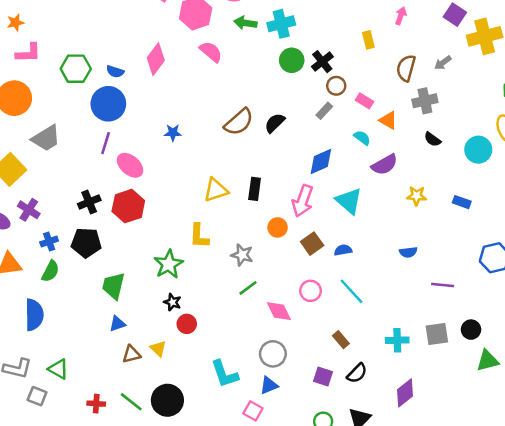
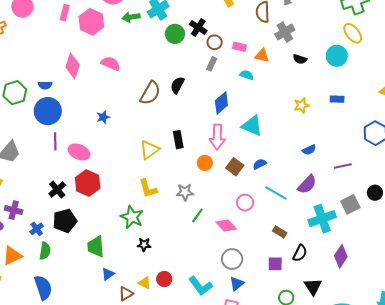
pink semicircle: (211, 52) -> (111, 64), moved
purple semicircle: (385, 165) -> (307, 184), moved
red circle: (187, 324) -> (164, 279), moved
cyan cross: (397, 340) -> (322, 219), size x1.5

